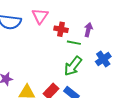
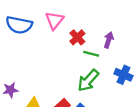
red cross: (61, 29) -> (77, 37), turned 32
blue cross: (103, 59) -> (123, 75), turned -35

